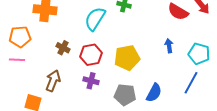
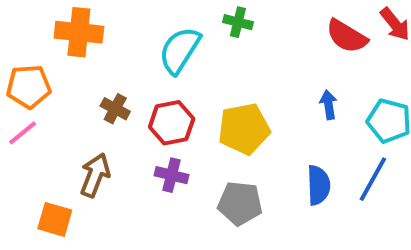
pink line: (17, 60) -> (23, 133), turned -42
blue semicircle: (154, 93) -> (318, 185), moved, turned -30

